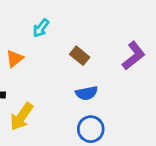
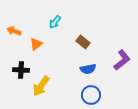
purple L-shape: (134, 56) -> (122, 60), moved

